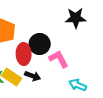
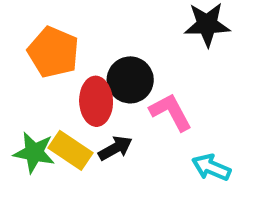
black arrow: (33, 76) -> (115, 148), turned -49

